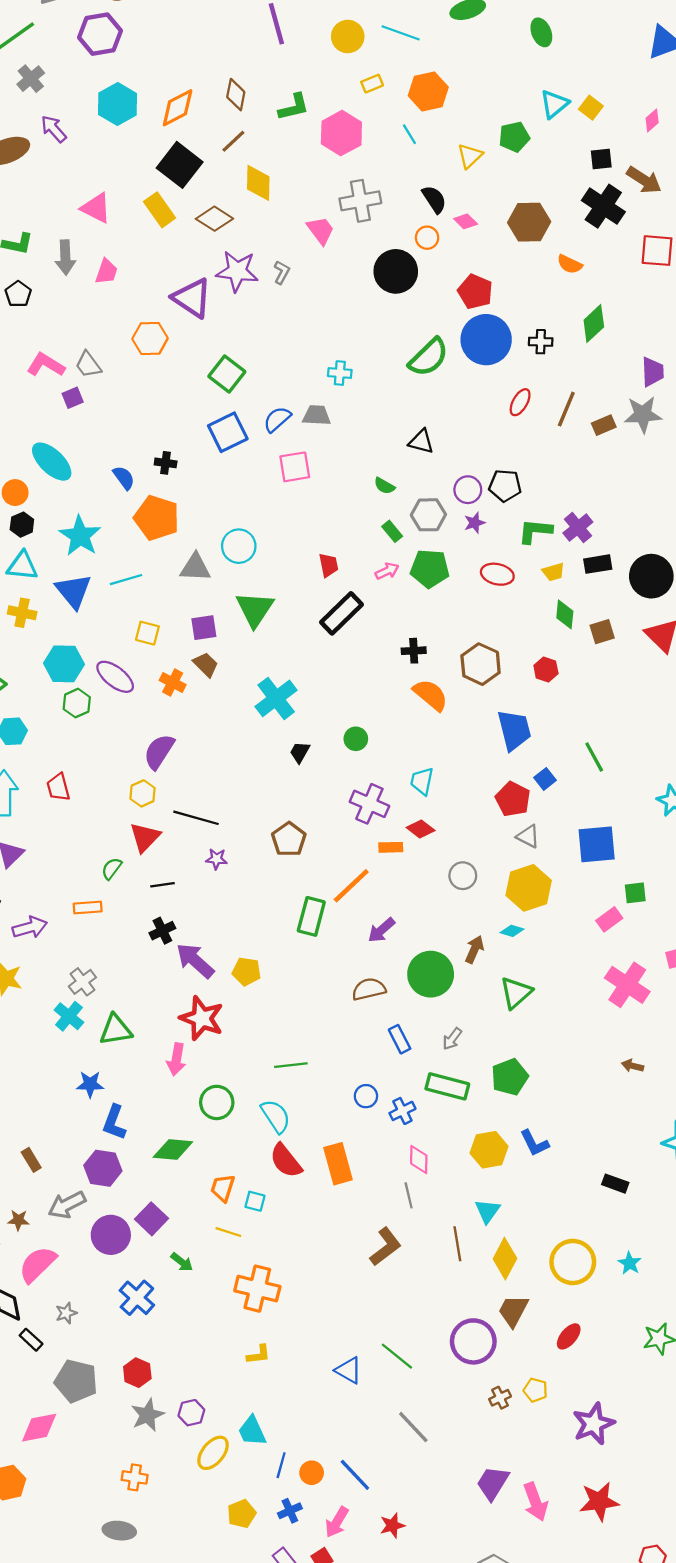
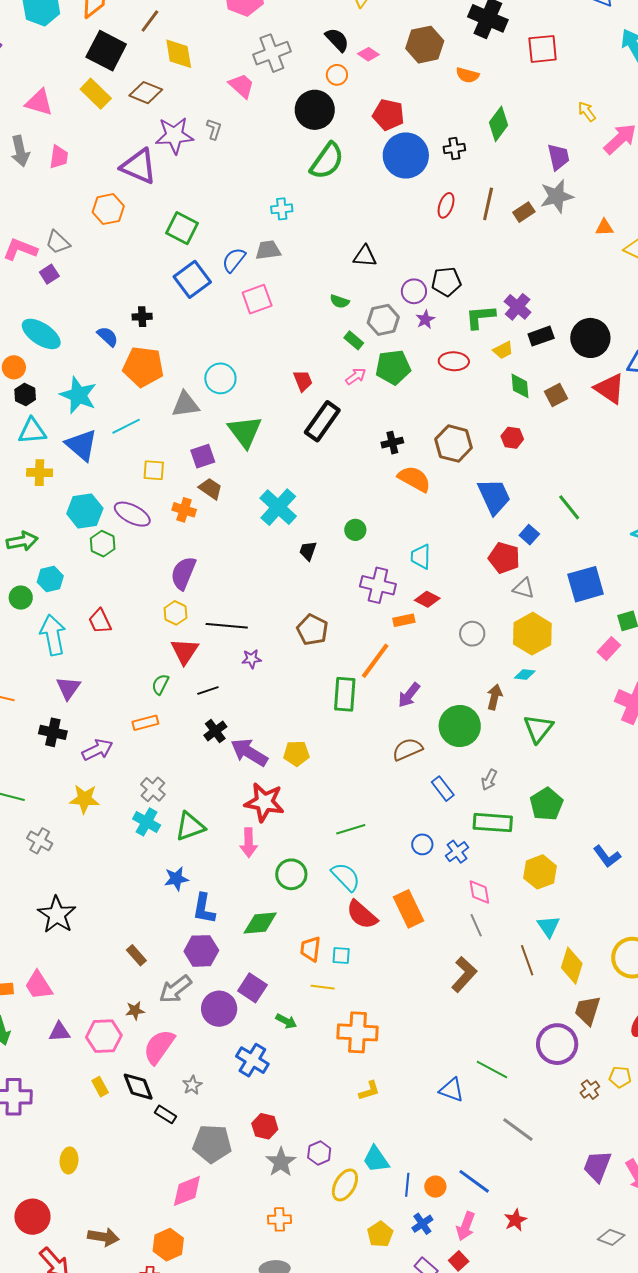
green semicircle: (429, 357) -> (327, 161), moved
blue L-shape: (534, 1143) -> (607, 856), moved

